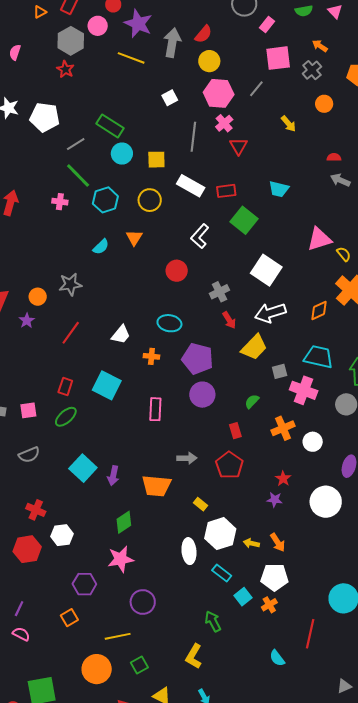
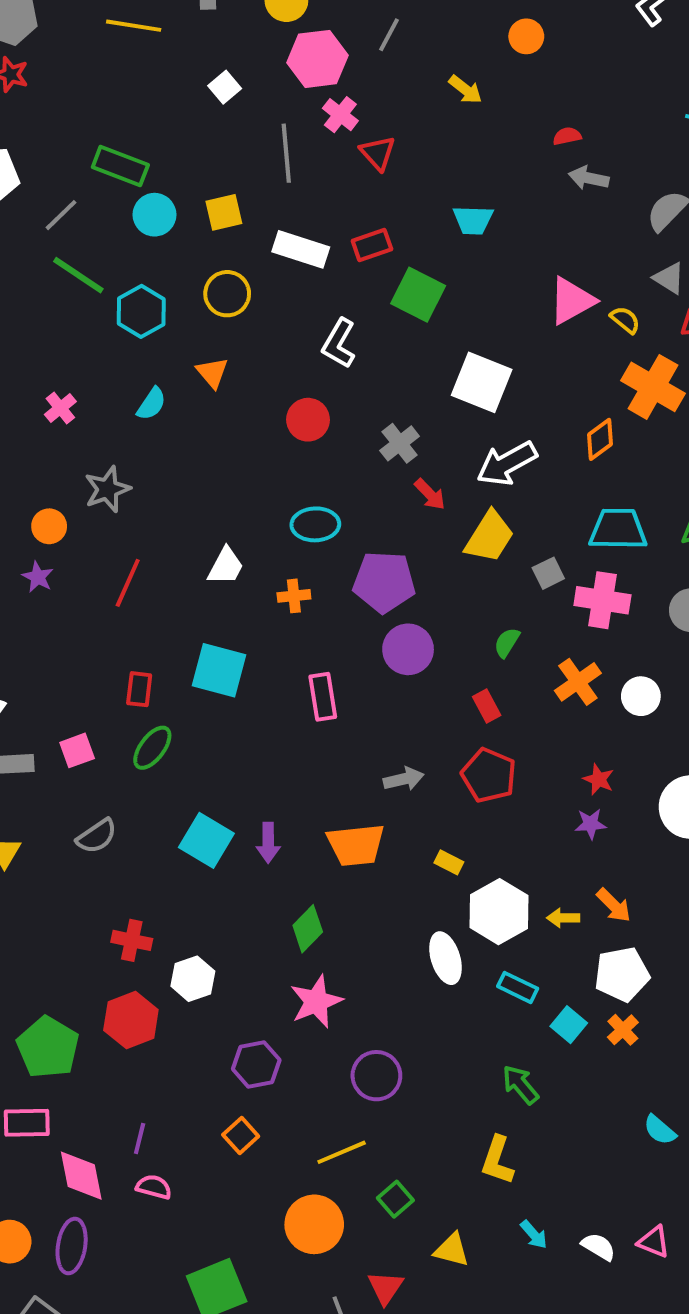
pink cross: (60, 202) -> (60, 408), moved, turned -35

